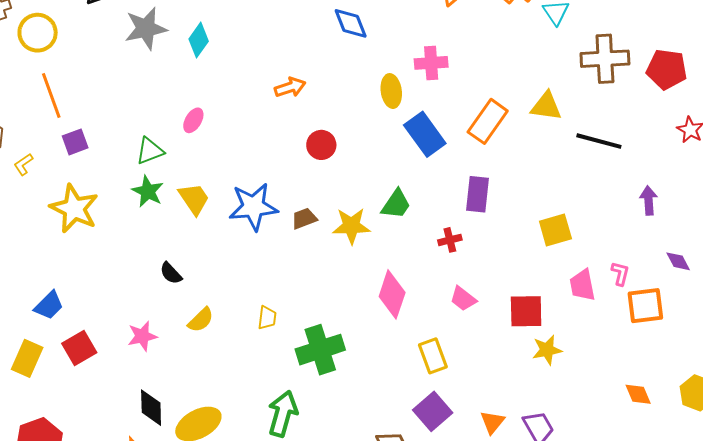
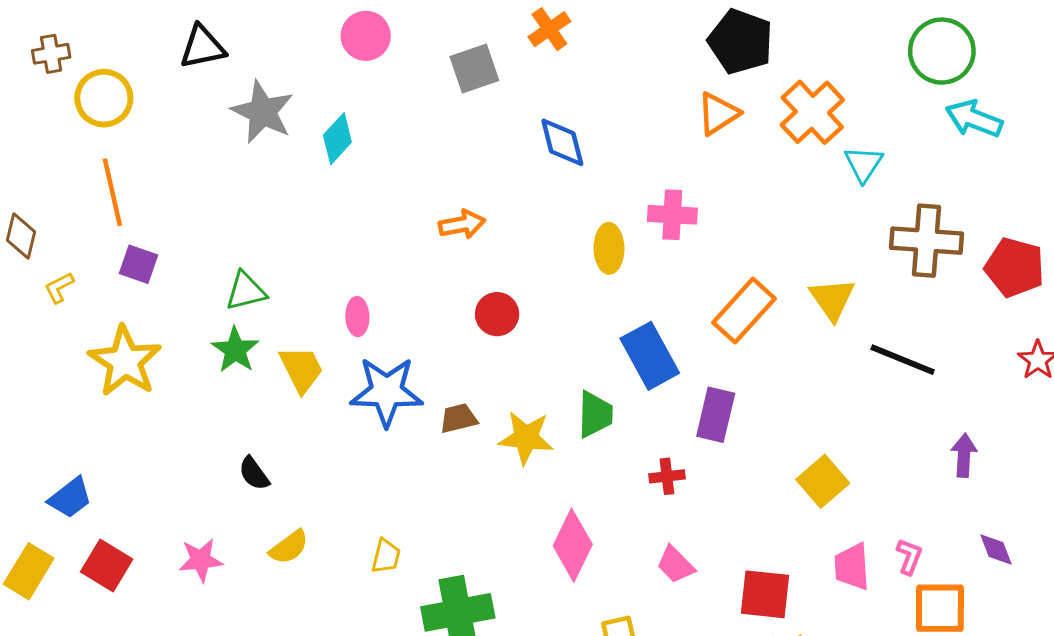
gray star: (146, 28) -> (263, 112), turned 30
yellow triangle: (546, 106) -> (832, 299), turned 40
pink ellipse: (193, 120) -> (357, 317), moved, turned -40
blue rectangle: (425, 134) -> (650, 356), moved
purple square: (75, 142) -> (139, 264), turned 32
green trapezoid: (396, 204) -> (595, 414), turned -40
yellow square: (555, 230) -> (823, 481), turned -32
red square: (79, 348) -> (107, 566), turned -36

